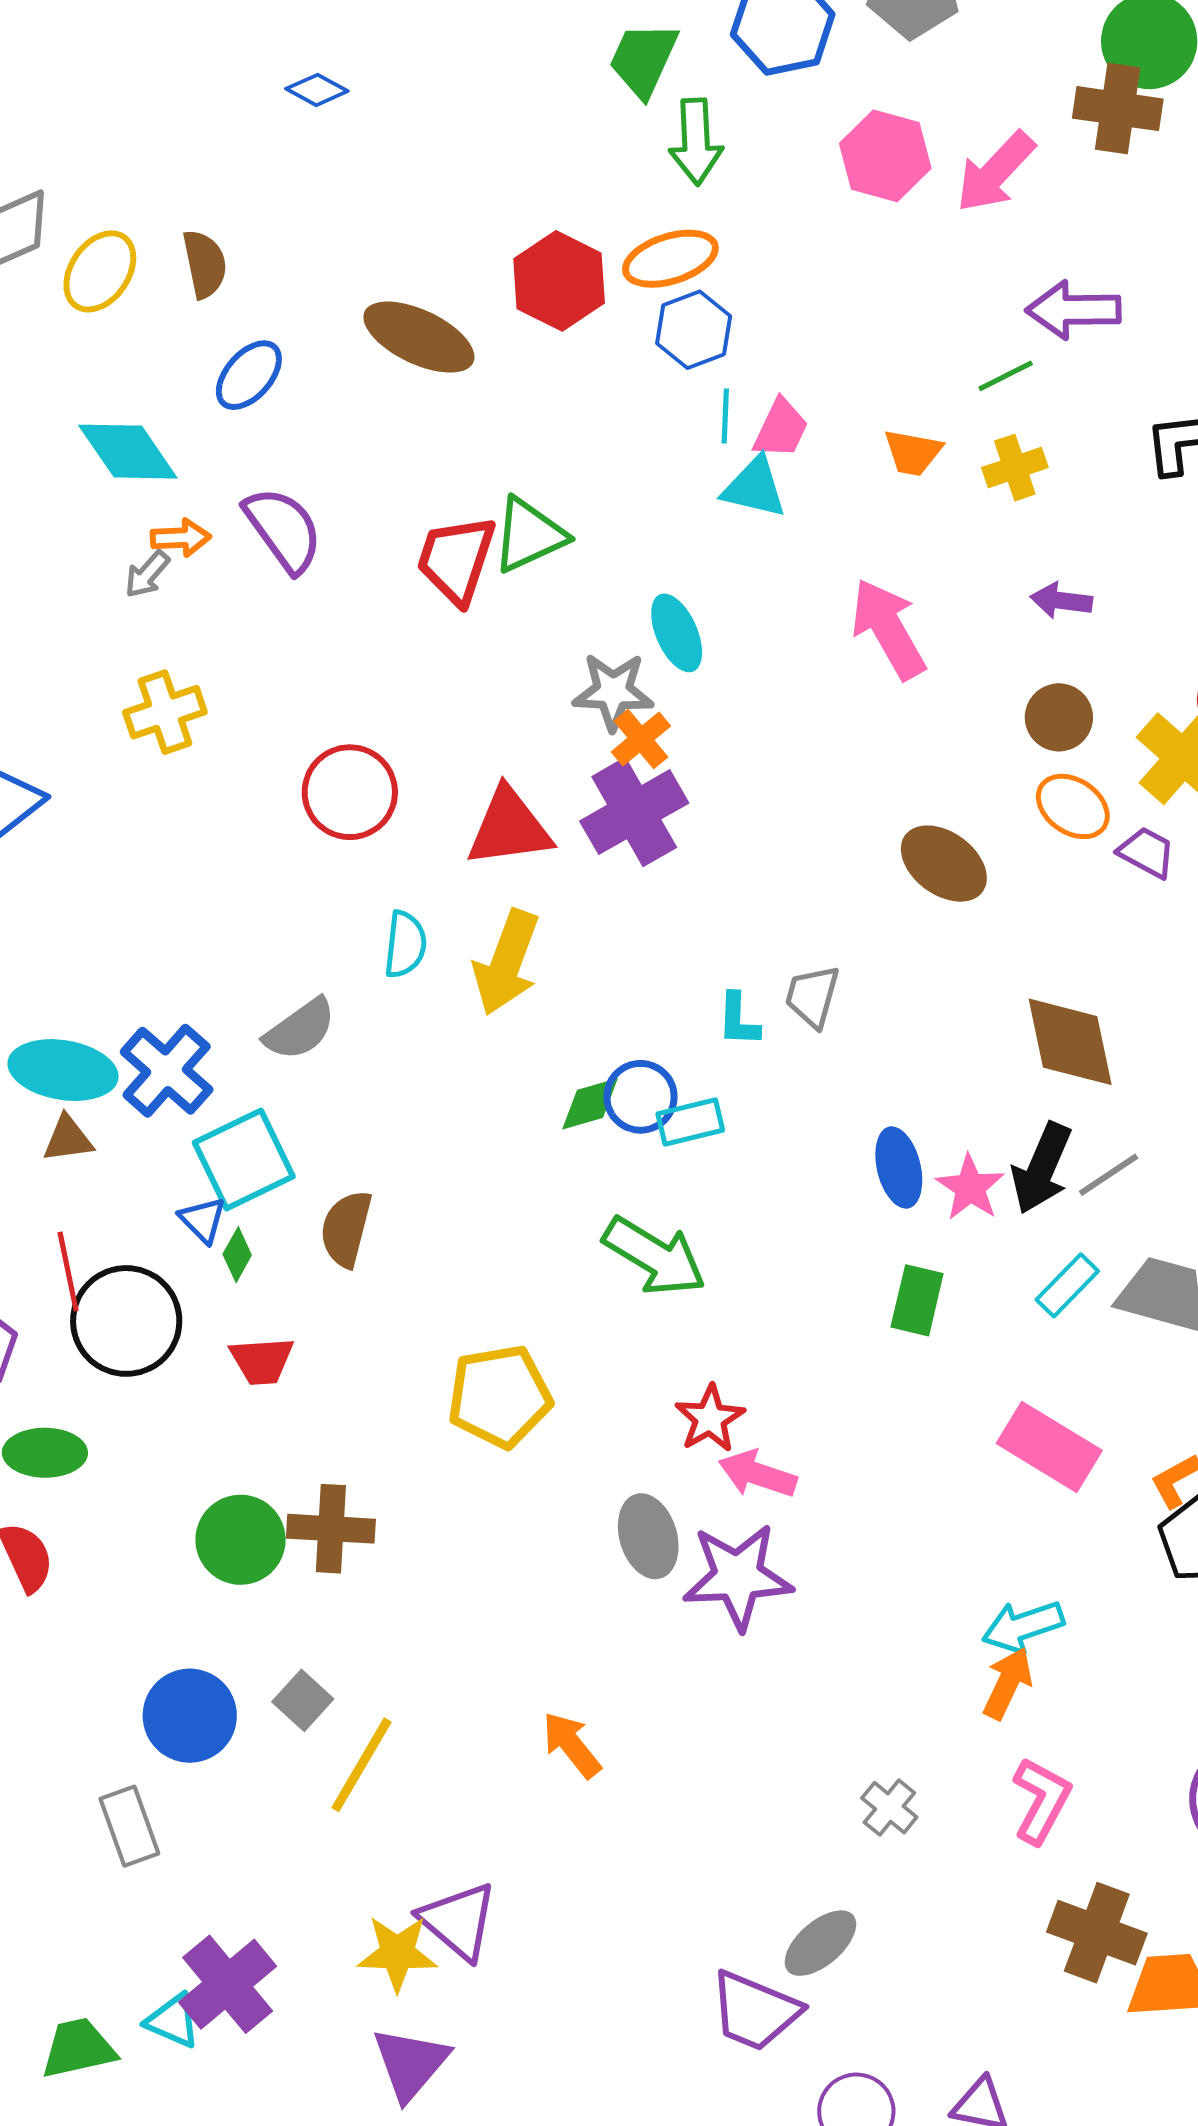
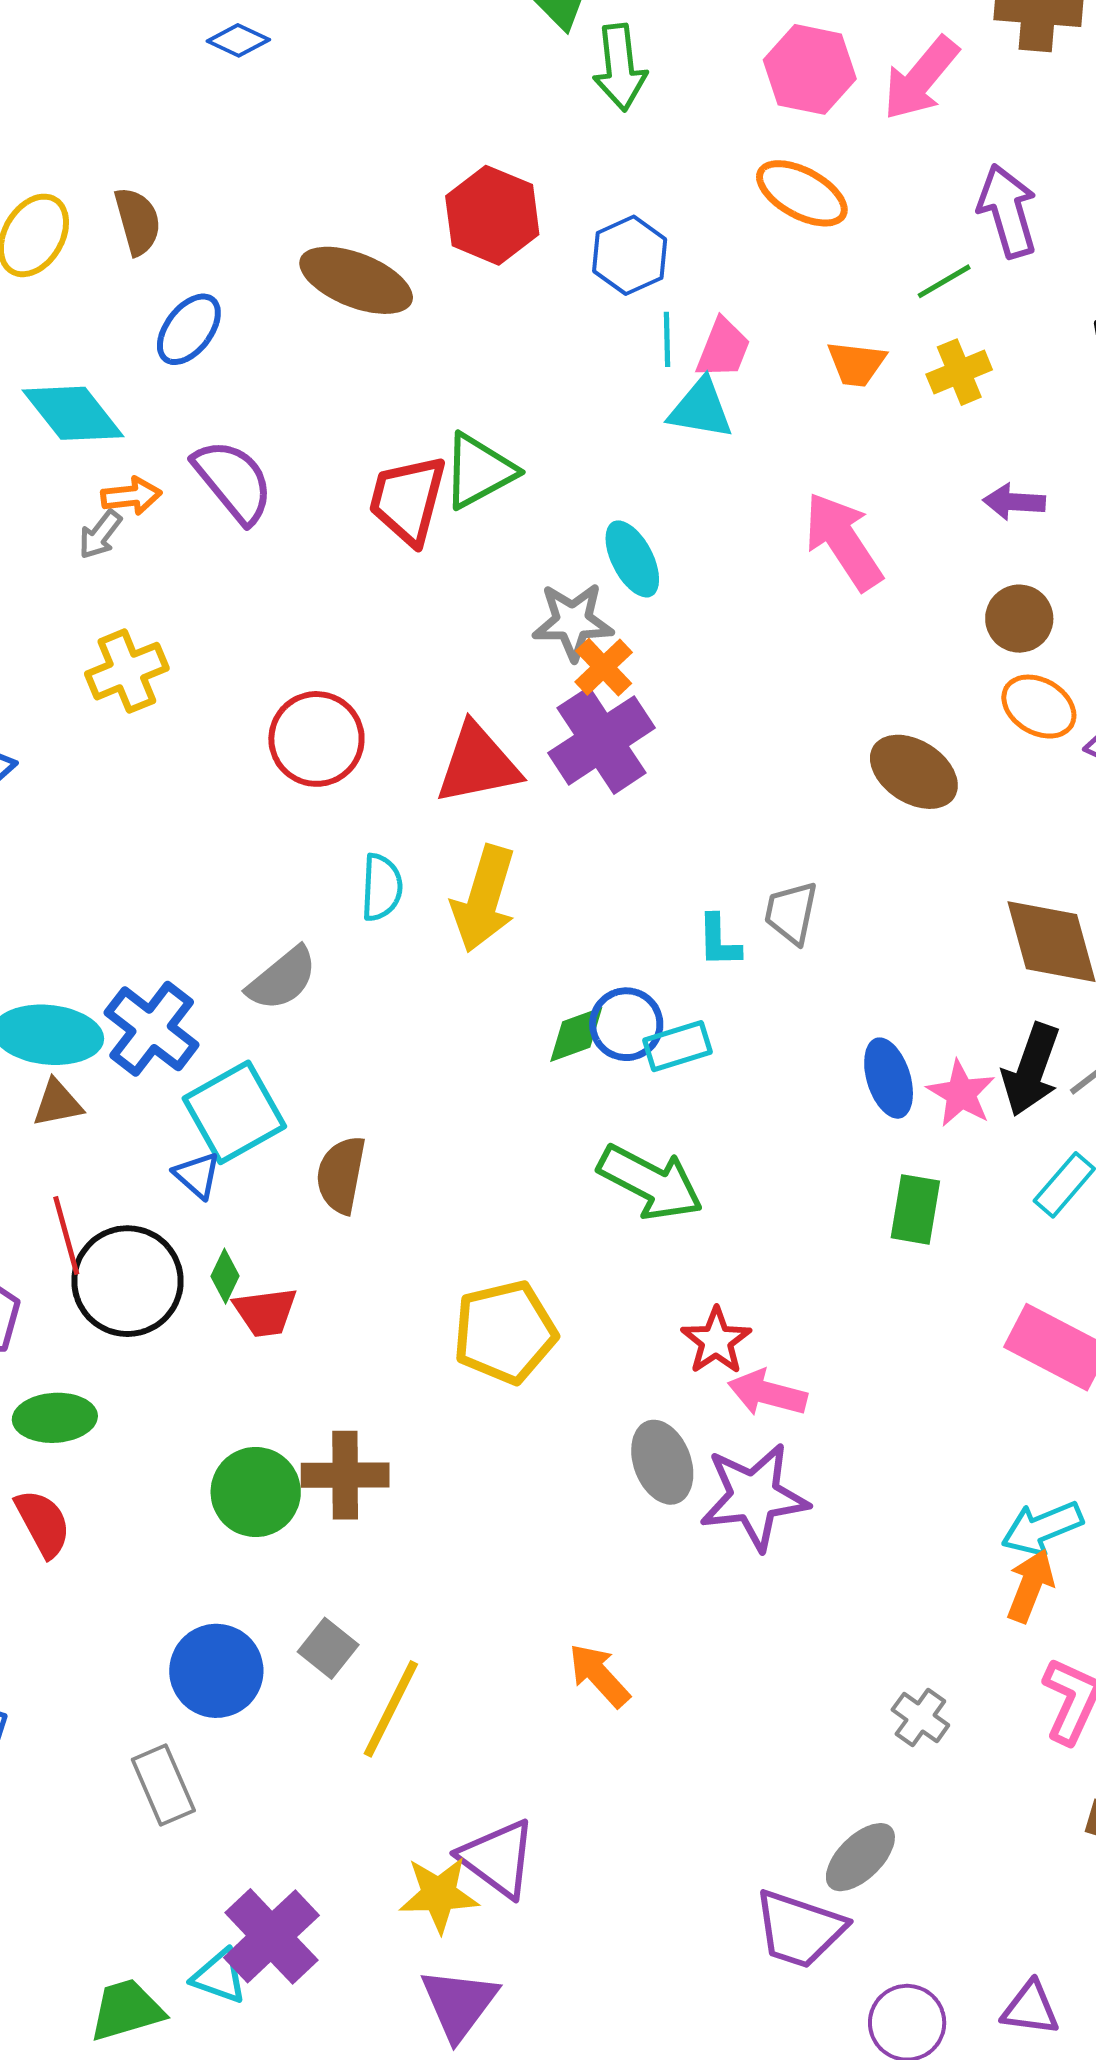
orange ellipse: (670, 259) -> (802, 193), moved, turned 50
purple arrow: (1073, 310) -> (1008, 211), turned 78
green diamond: (237, 1255) -> (225, 1276), moved

